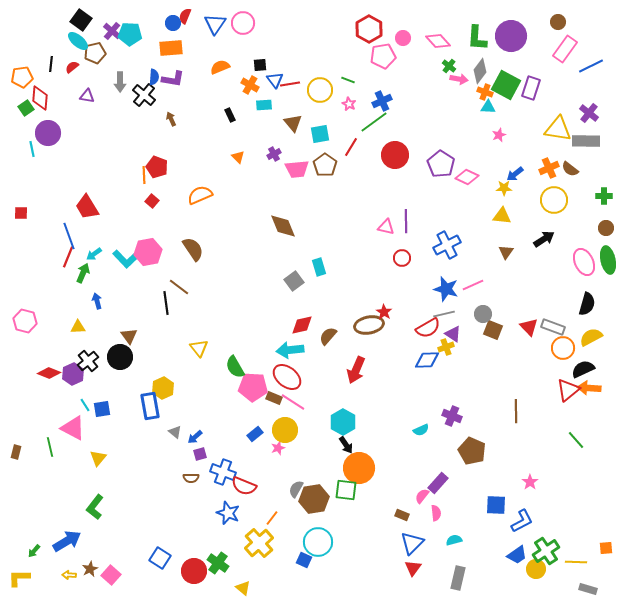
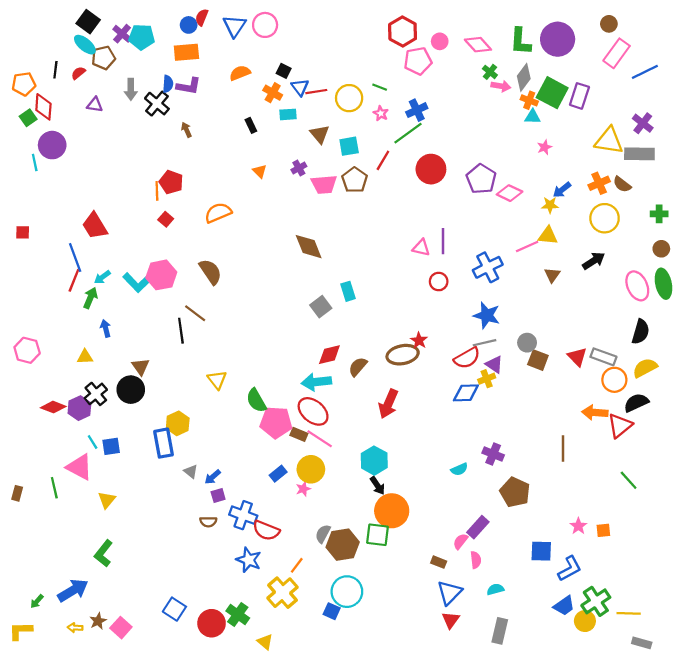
black square: (260, 65) -> (284, 71), turned 32
pink line: (473, 285) -> (527, 247), moved
orange arrow: (589, 388) -> (595, 413), moved
orange square: (606, 548) -> (603, 530), moved

